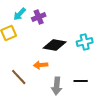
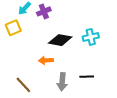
brown line: (19, 77) -> (23, 85), moved

